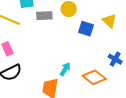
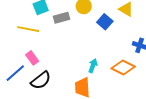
blue square: (86, 29) -> (105, 22), turned 35

